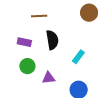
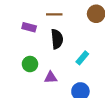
brown line: (39, 16) -> (54, 14), moved
purple rectangle: (24, 42) -> (29, 27), moved

